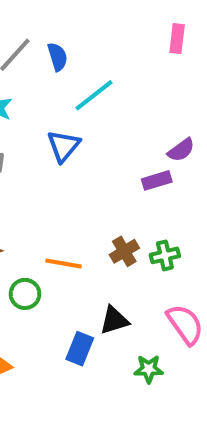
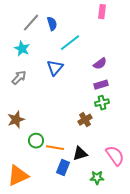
pink rectangle: (177, 39) -> (102, 12), moved
purple semicircle: (181, 150) -> (100, 64), moved
green cross: (165, 255) -> (102, 103), moved
orange line: (64, 264) -> (55, 148), moved

